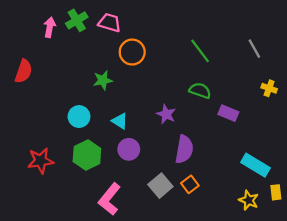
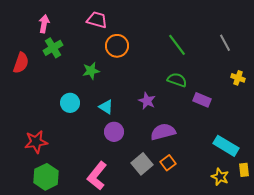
green cross: (77, 20) -> (53, 48), moved
purple semicircle: (184, 149) -> (163, 132), turned -115
green hexagon: (87, 155) -> (46, 177), moved

